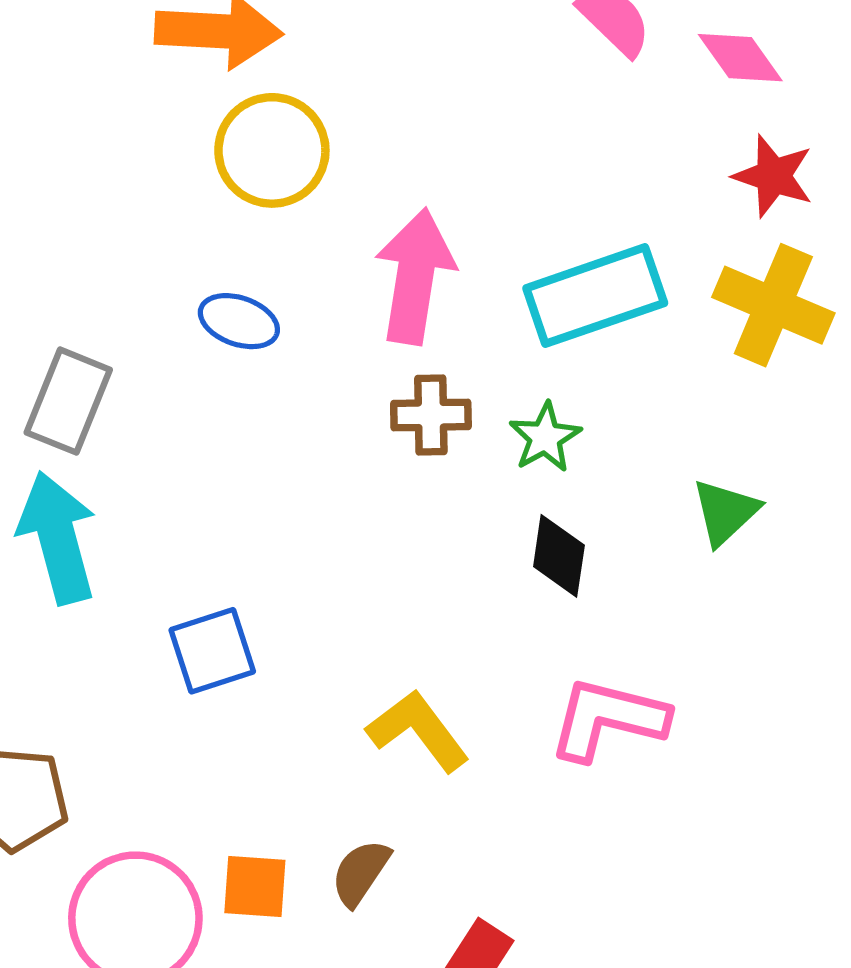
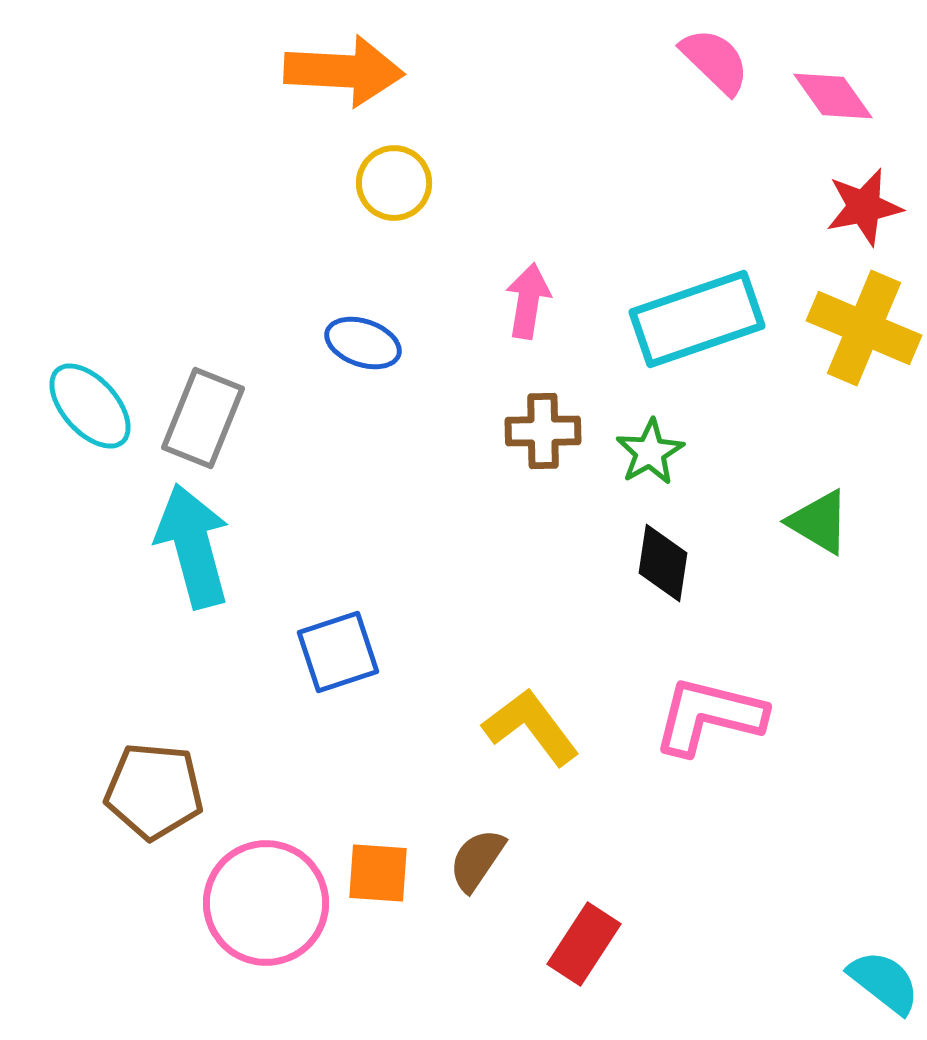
yellow circle: (272, 150) -> (394, 183), size x0.7
red star: (773, 176) -> (864, 207), turned -30
pink arrow: (415, 276) -> (528, 301), size x0.6
green triangle: (725, 512) -> (819, 522), turned -46

